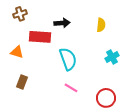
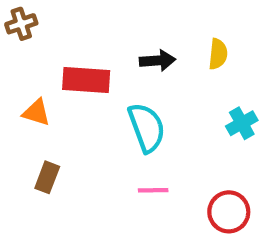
brown cross: (20, 14) -> (21, 24), moved
black arrow: (62, 23) -> (157, 61), moved
pink line: (71, 88) -> (153, 190), turned -32

